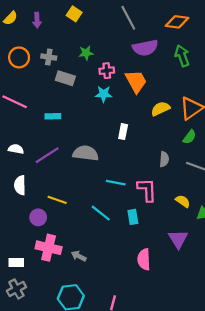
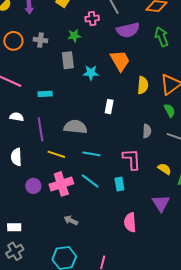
pink cross: (107, 71) -> (92, 19), moved
gray rectangle: (65, 78) -> (68, 60), moved, turned 66
yellow semicircle: (160, 109) -> (143, 85), turned 120
green semicircle: (189, 137) -> (170, 110), turned -64
white semicircle: (16, 149) -> (17, 117), moved
purple line: (47, 155) -> (41, 129), turned -65
cyan line: (116, 183) -> (91, 154), moved
yellow line: (57, 200) -> (56, 154), moved
pink cross: (49, 248) -> (61, 184), moved, turned -30

